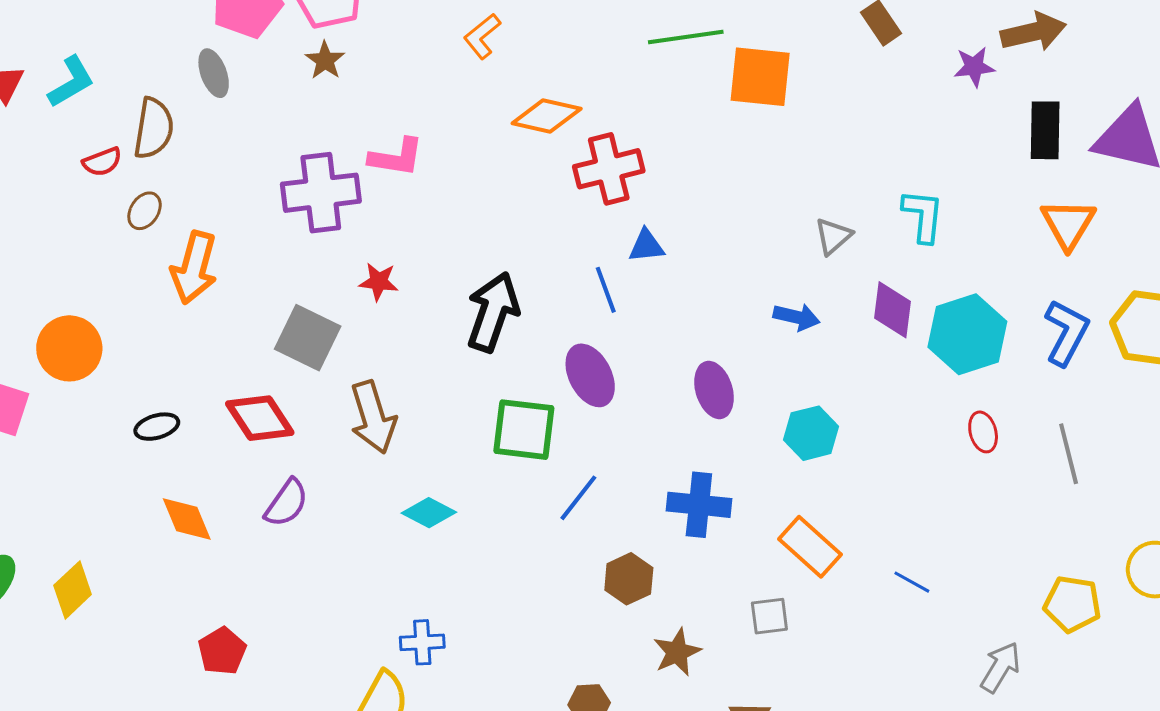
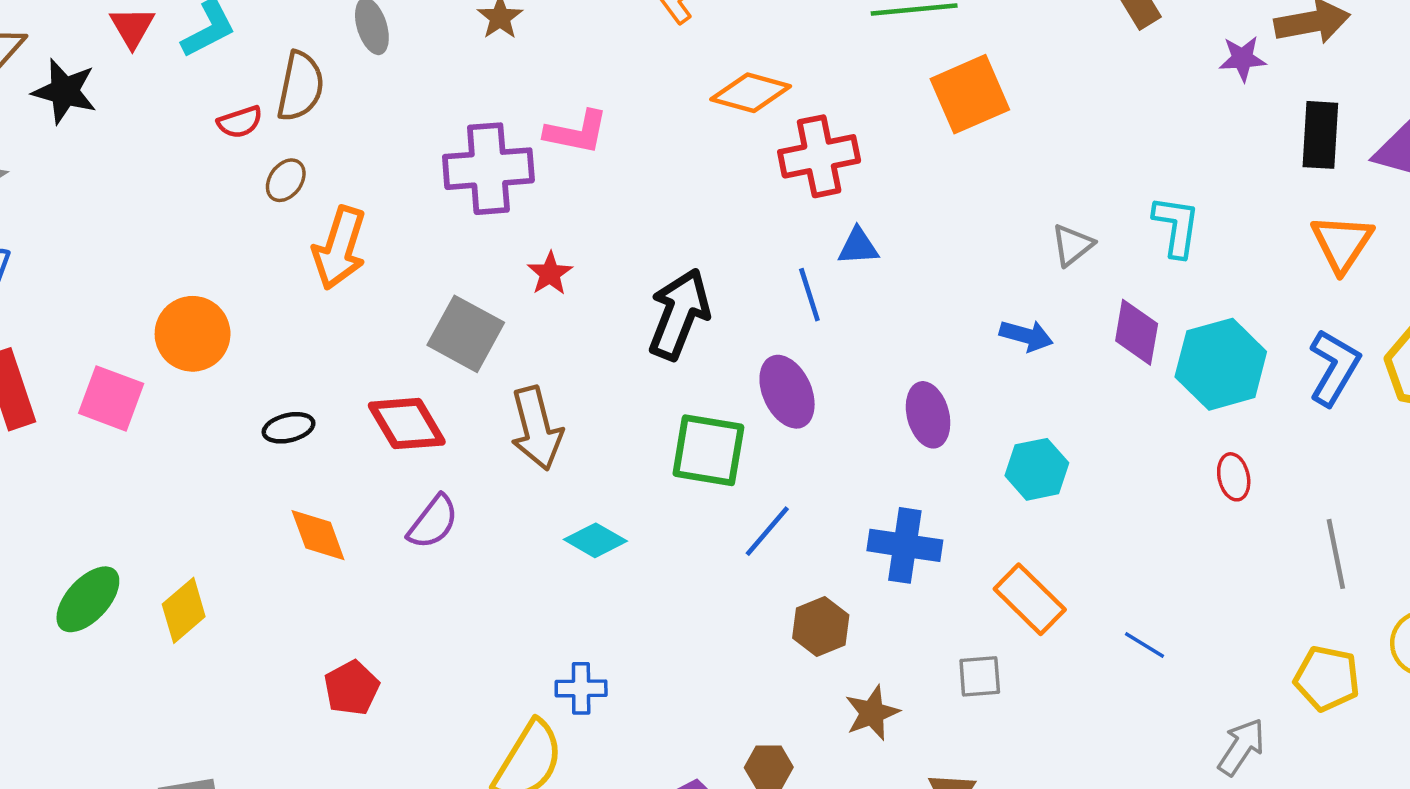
orange square: (760, 77) -> (970, 94), moved, turned -32
red star: (379, 282) -> (550, 273), turned 30
gray line: (1069, 454) -> (1336, 554), moved

